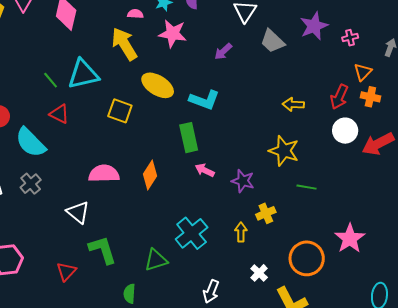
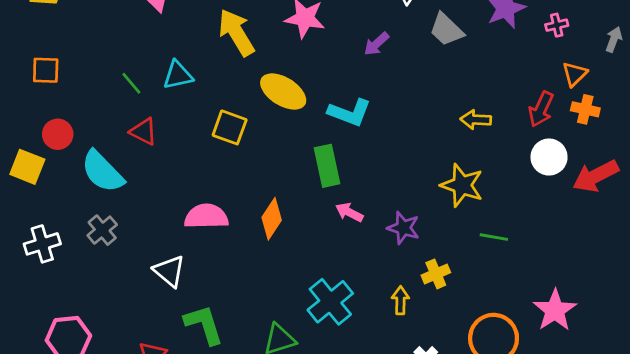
cyan triangle: (83, 74) -> (178, 75), size x0.7

